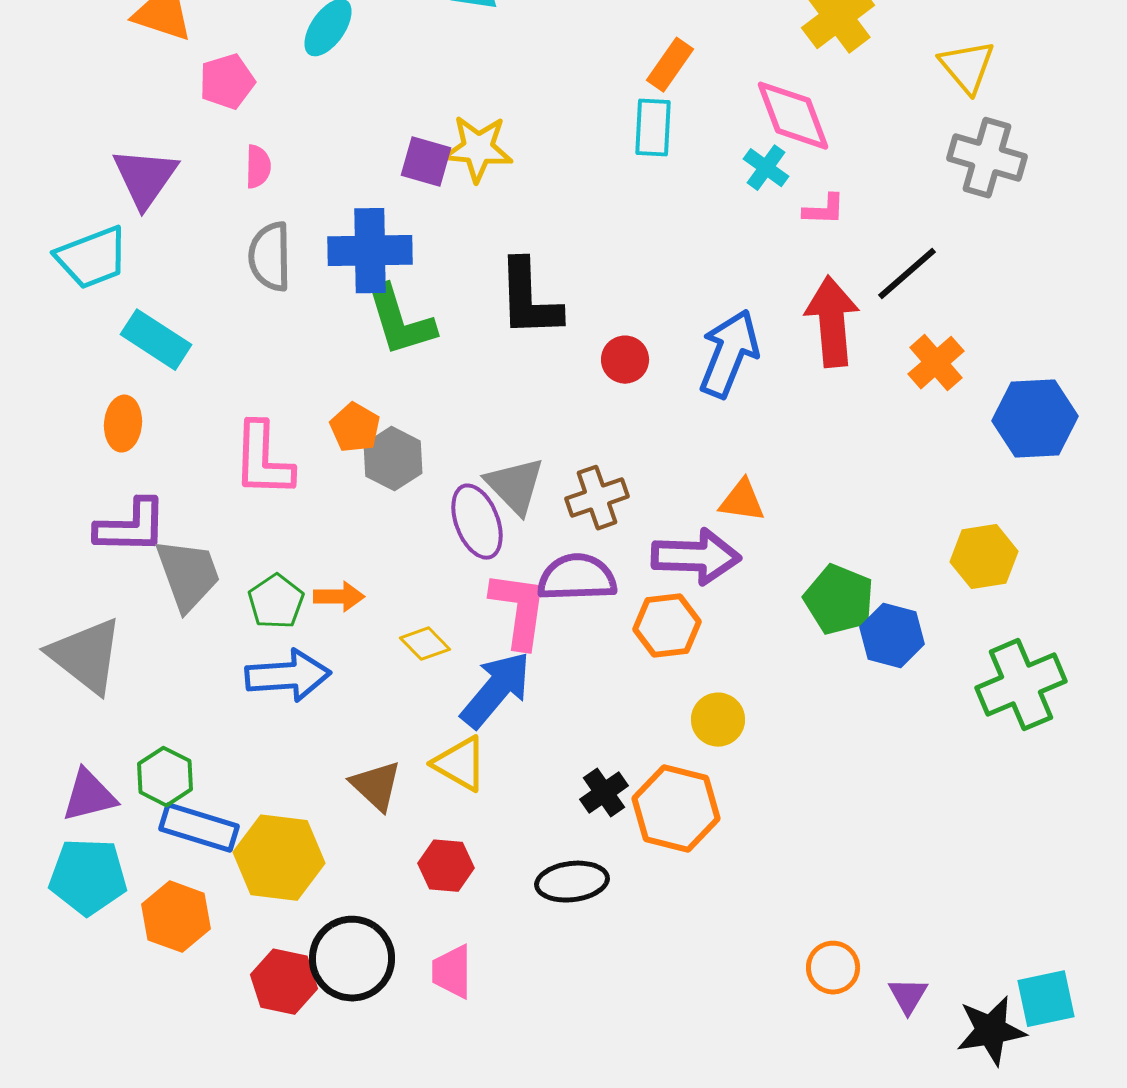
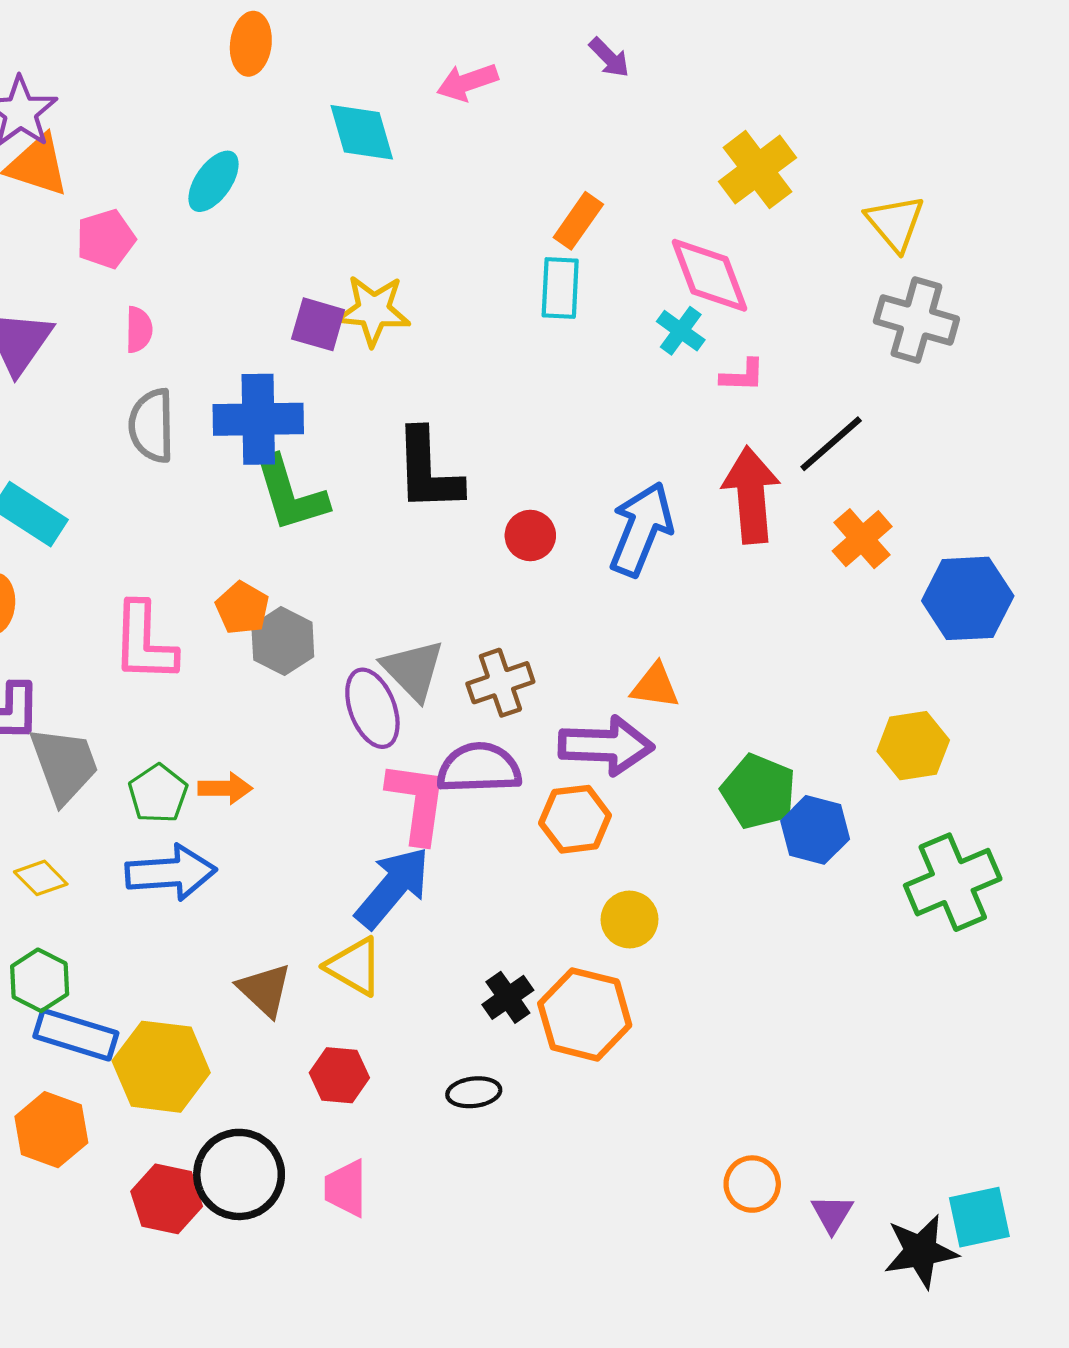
yellow diamond: (425, 644) -> (41, 878), moved
black ellipse: (572, 882) -> (474, 1092), size x0.7

